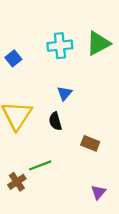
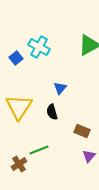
cyan cross: (60, 46) -> (39, 47), moved, turned 35
purple triangle: (98, 192) -> (89, 156), moved

